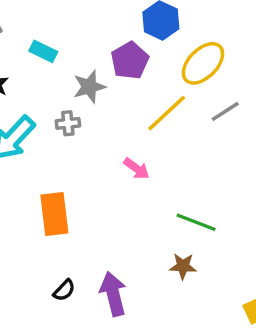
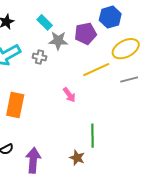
cyan rectangle: (43, 51) -> (45, 22), moved
green line: (196, 222) -> (92, 136), turned 50

